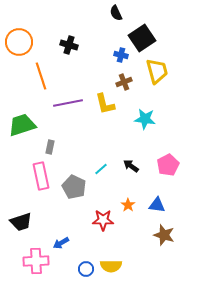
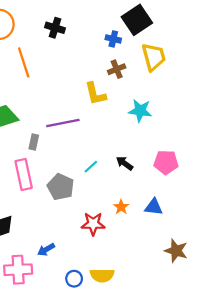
purple line: (68, 103) -> (63, 123), moved
pink pentagon: (168, 165) -> (166, 162), turned 30
brown star: (164, 235) -> (176, 251), moved

